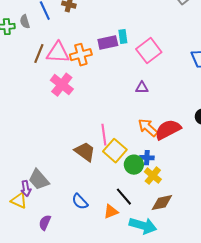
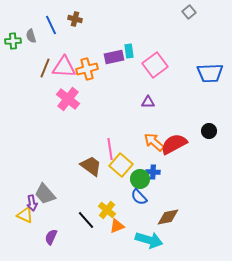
yellow cross: (153, 176) -> (107, 210), moved
black line: (124, 197) -> (86, 220), moved
blue semicircle: (80, 202) -> (139, 197), moved

